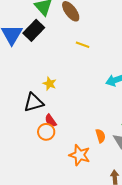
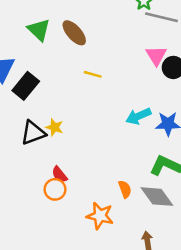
black rectangle: (34, 30) -> (26, 86), moved
black triangle: (34, 102) -> (33, 133), moved

